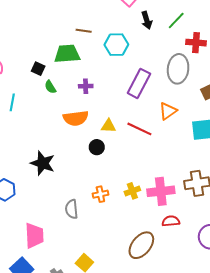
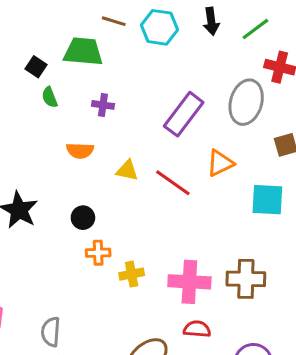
cyan hexagon: (116, 45) -> (159, 27), moved
orange semicircle: (76, 118) -> (80, 151), size x0.7
black circle: (97, 147) -> (83, 218), moved
yellow cross: (132, 191) -> (132, 274), moved
orange cross: (100, 194) -> (98, 253), moved
gray semicircle: (72, 209) -> (51, 332), moved

